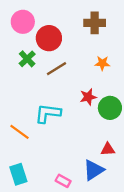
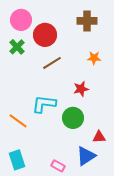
green cross: (27, 59) -> (17, 47), moved
green circle: (110, 108) -> (73, 118), moved

